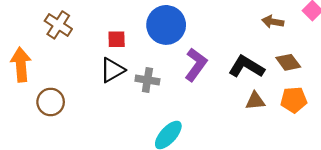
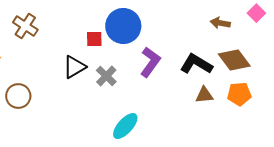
red square: (117, 39) -> (94, 39), moved
brown diamond: (288, 62) -> (234, 60), size x1.4
gray cross: (147, 80) -> (106, 76), turned 35

